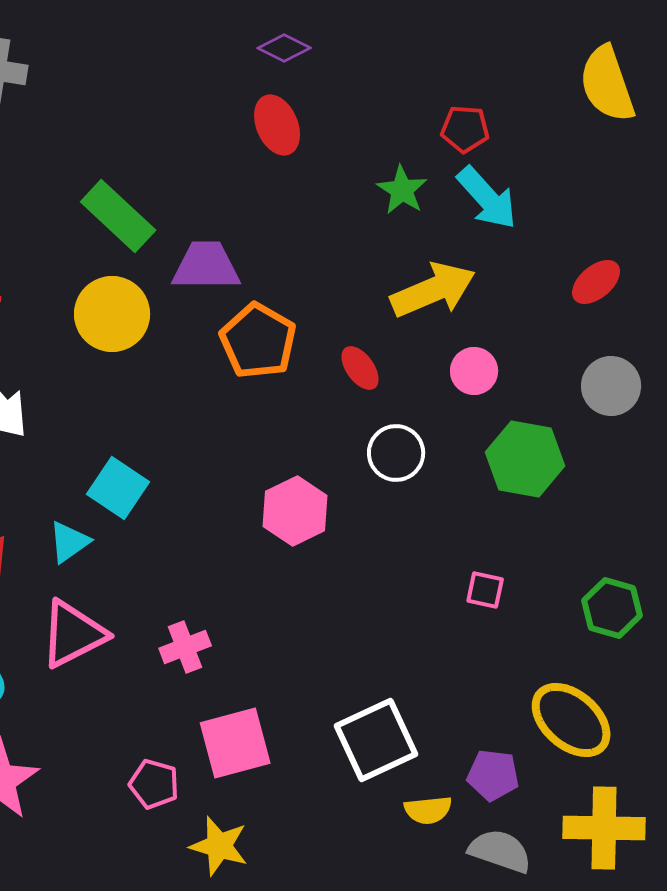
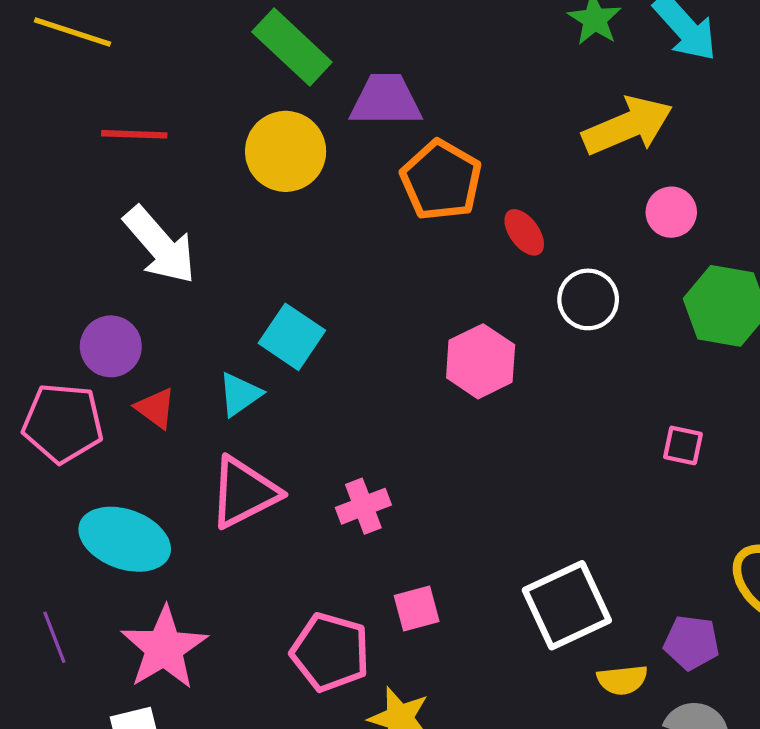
red ellipse: (360, 368) -> (524, 232), moved
pink square: (235, 743) -> (417, 608), size x0.6
pink pentagon: (154, 784) -> (330, 652), size x1.5

